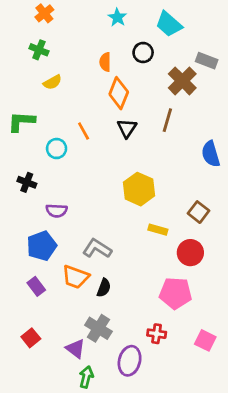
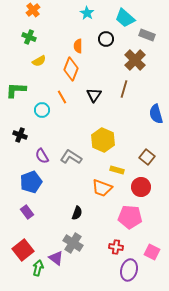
gray rectangle: (207, 61) -> (147, 35), moved
orange diamond: (119, 93) -> (71, 69), moved
purple semicircle: (57, 211) -> (42, 156), turned 56
gray L-shape: (97, 249) -> (71, 157), moved
orange trapezoid: (75, 277) -> (102, 188), moved
red square: (31, 338) -> (23, 250), size x1.5
purple ellipse: (130, 361) -> (129, 270), moved
green arrow: (86, 377) -> (38, 268), moved

